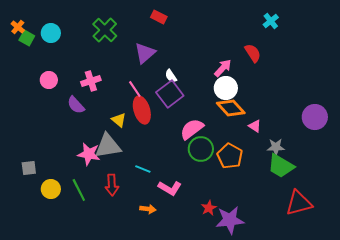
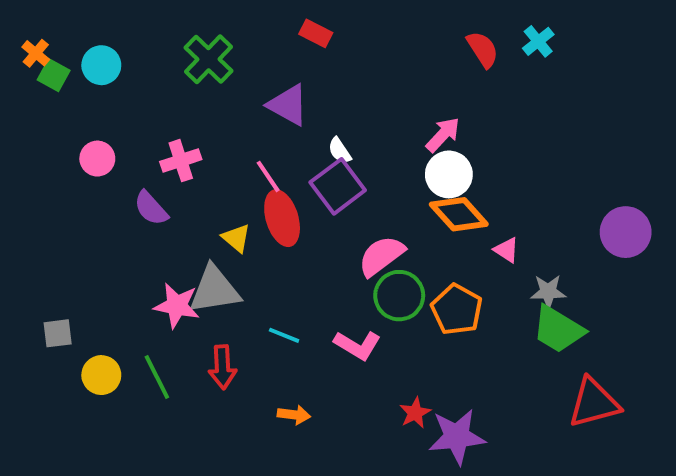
purple triangle: (145, 53) -> (288, 105), turned -50
red semicircle: (253, 53) -> (483, 49), moved
pink L-shape: (170, 188) -> (358, 345), moved

